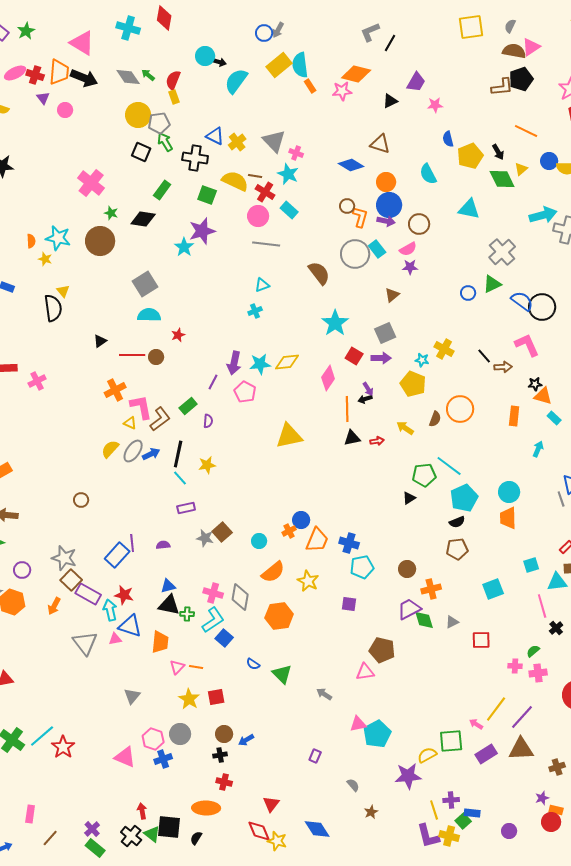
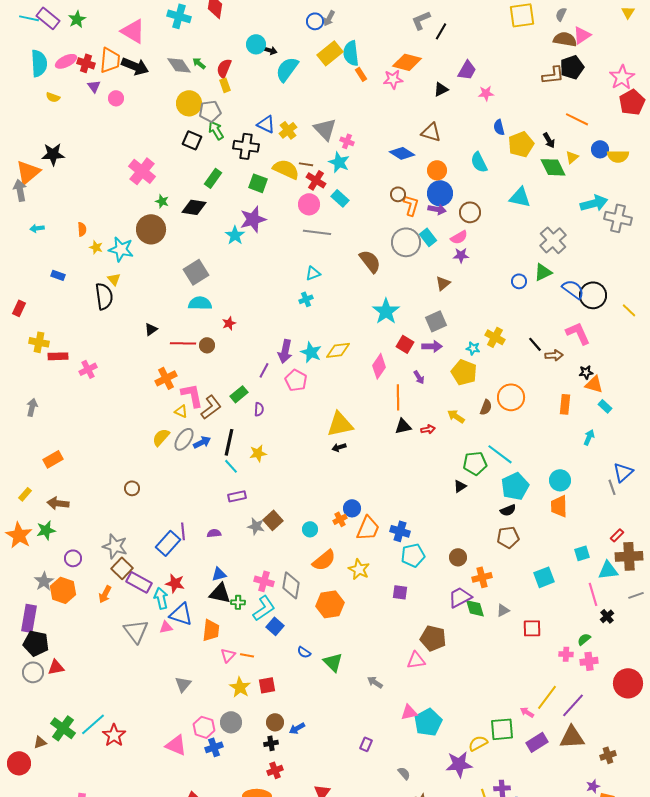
cyan star: (58, 238) -> (121, 249), moved
cyan star: (260, 364) -> (311, 352), turned 30
black arrow: (365, 399) -> (339, 447), moved
red cross: (224, 782) -> (275, 770), turned -35

